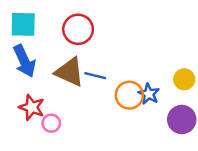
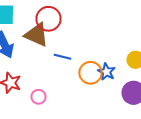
brown triangle: (70, 72) -> (36, 35), moved
pink circle: (51, 123) -> (38, 97), moved

